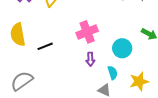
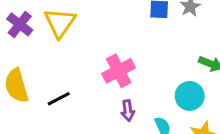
cyan circle: (122, 48) -> (190, 96), moved

